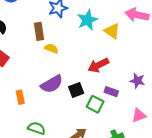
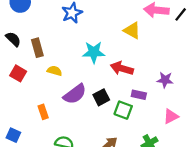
cyan star: (87, 20) -> (94, 52), moved, turned 30
brown rectangle: (39, 31) -> (37, 48), moved
yellow semicircle: (51, 49) -> (55, 71), moved
red arrow: (98, 65) -> (122, 68), turned 50

